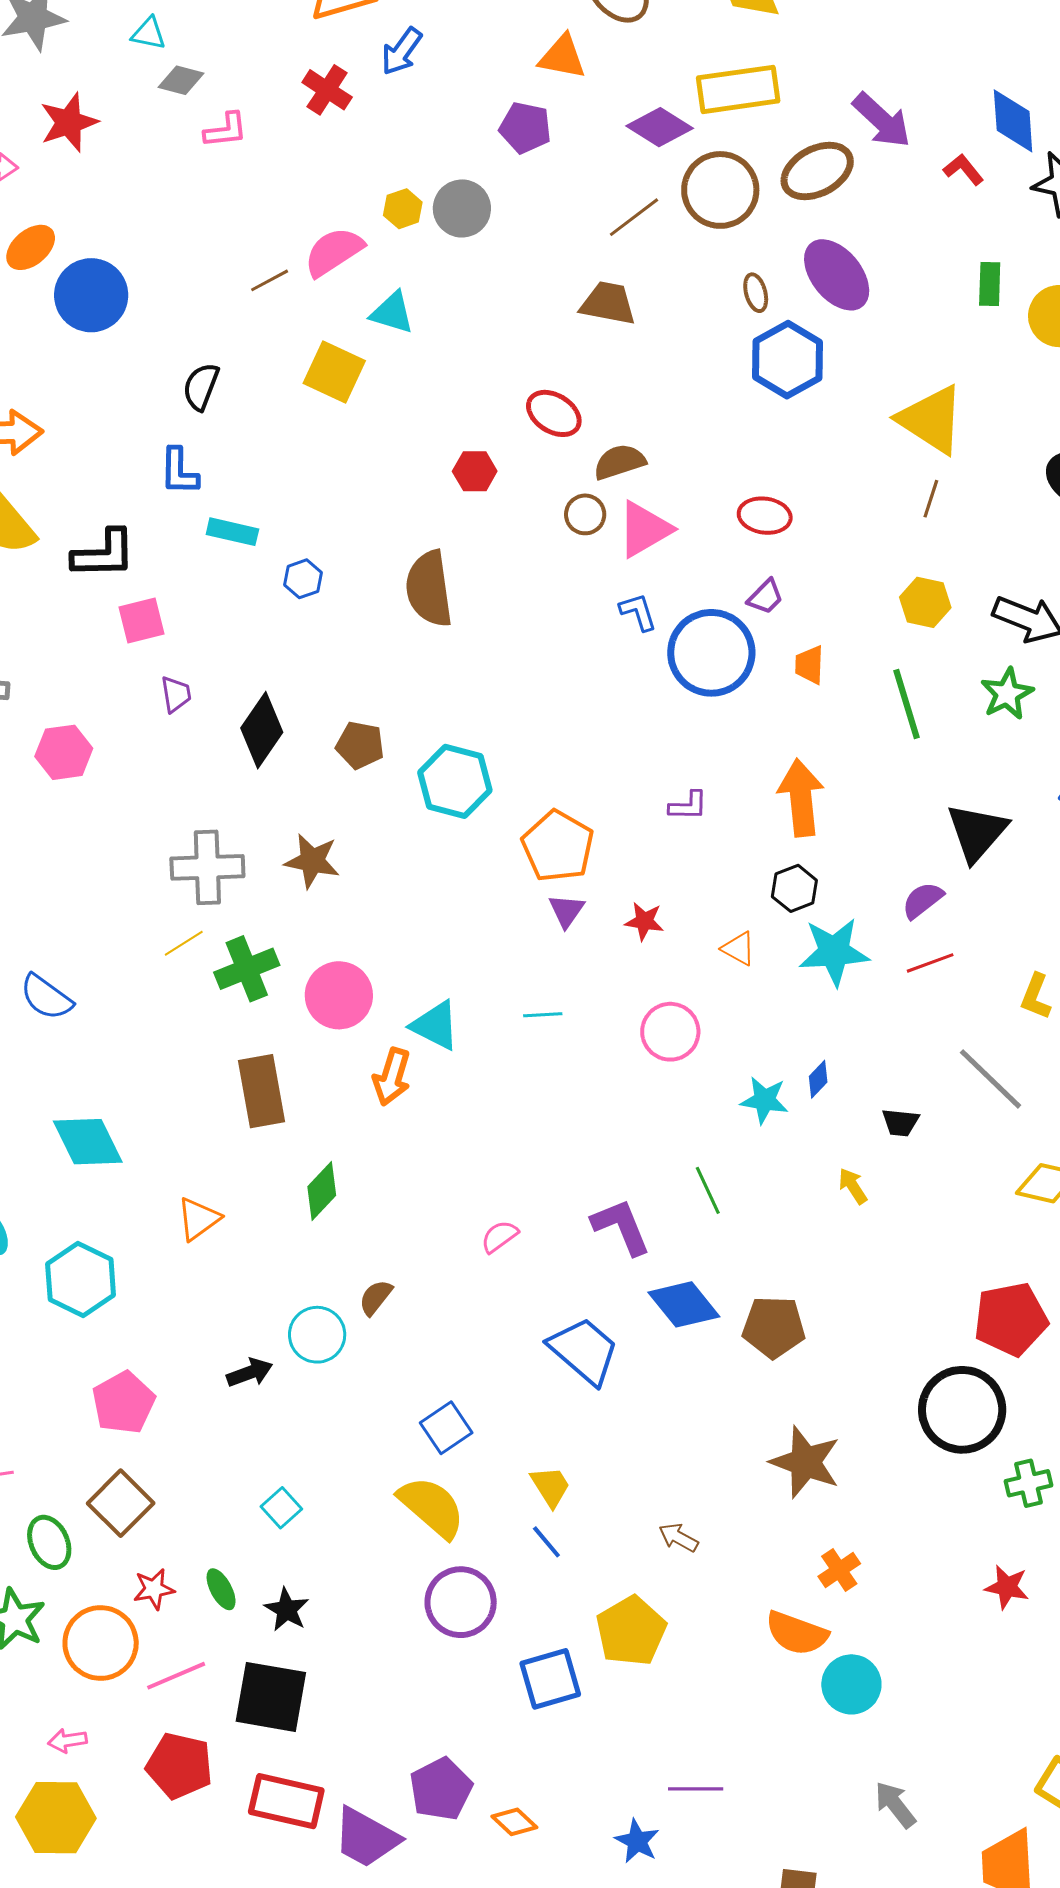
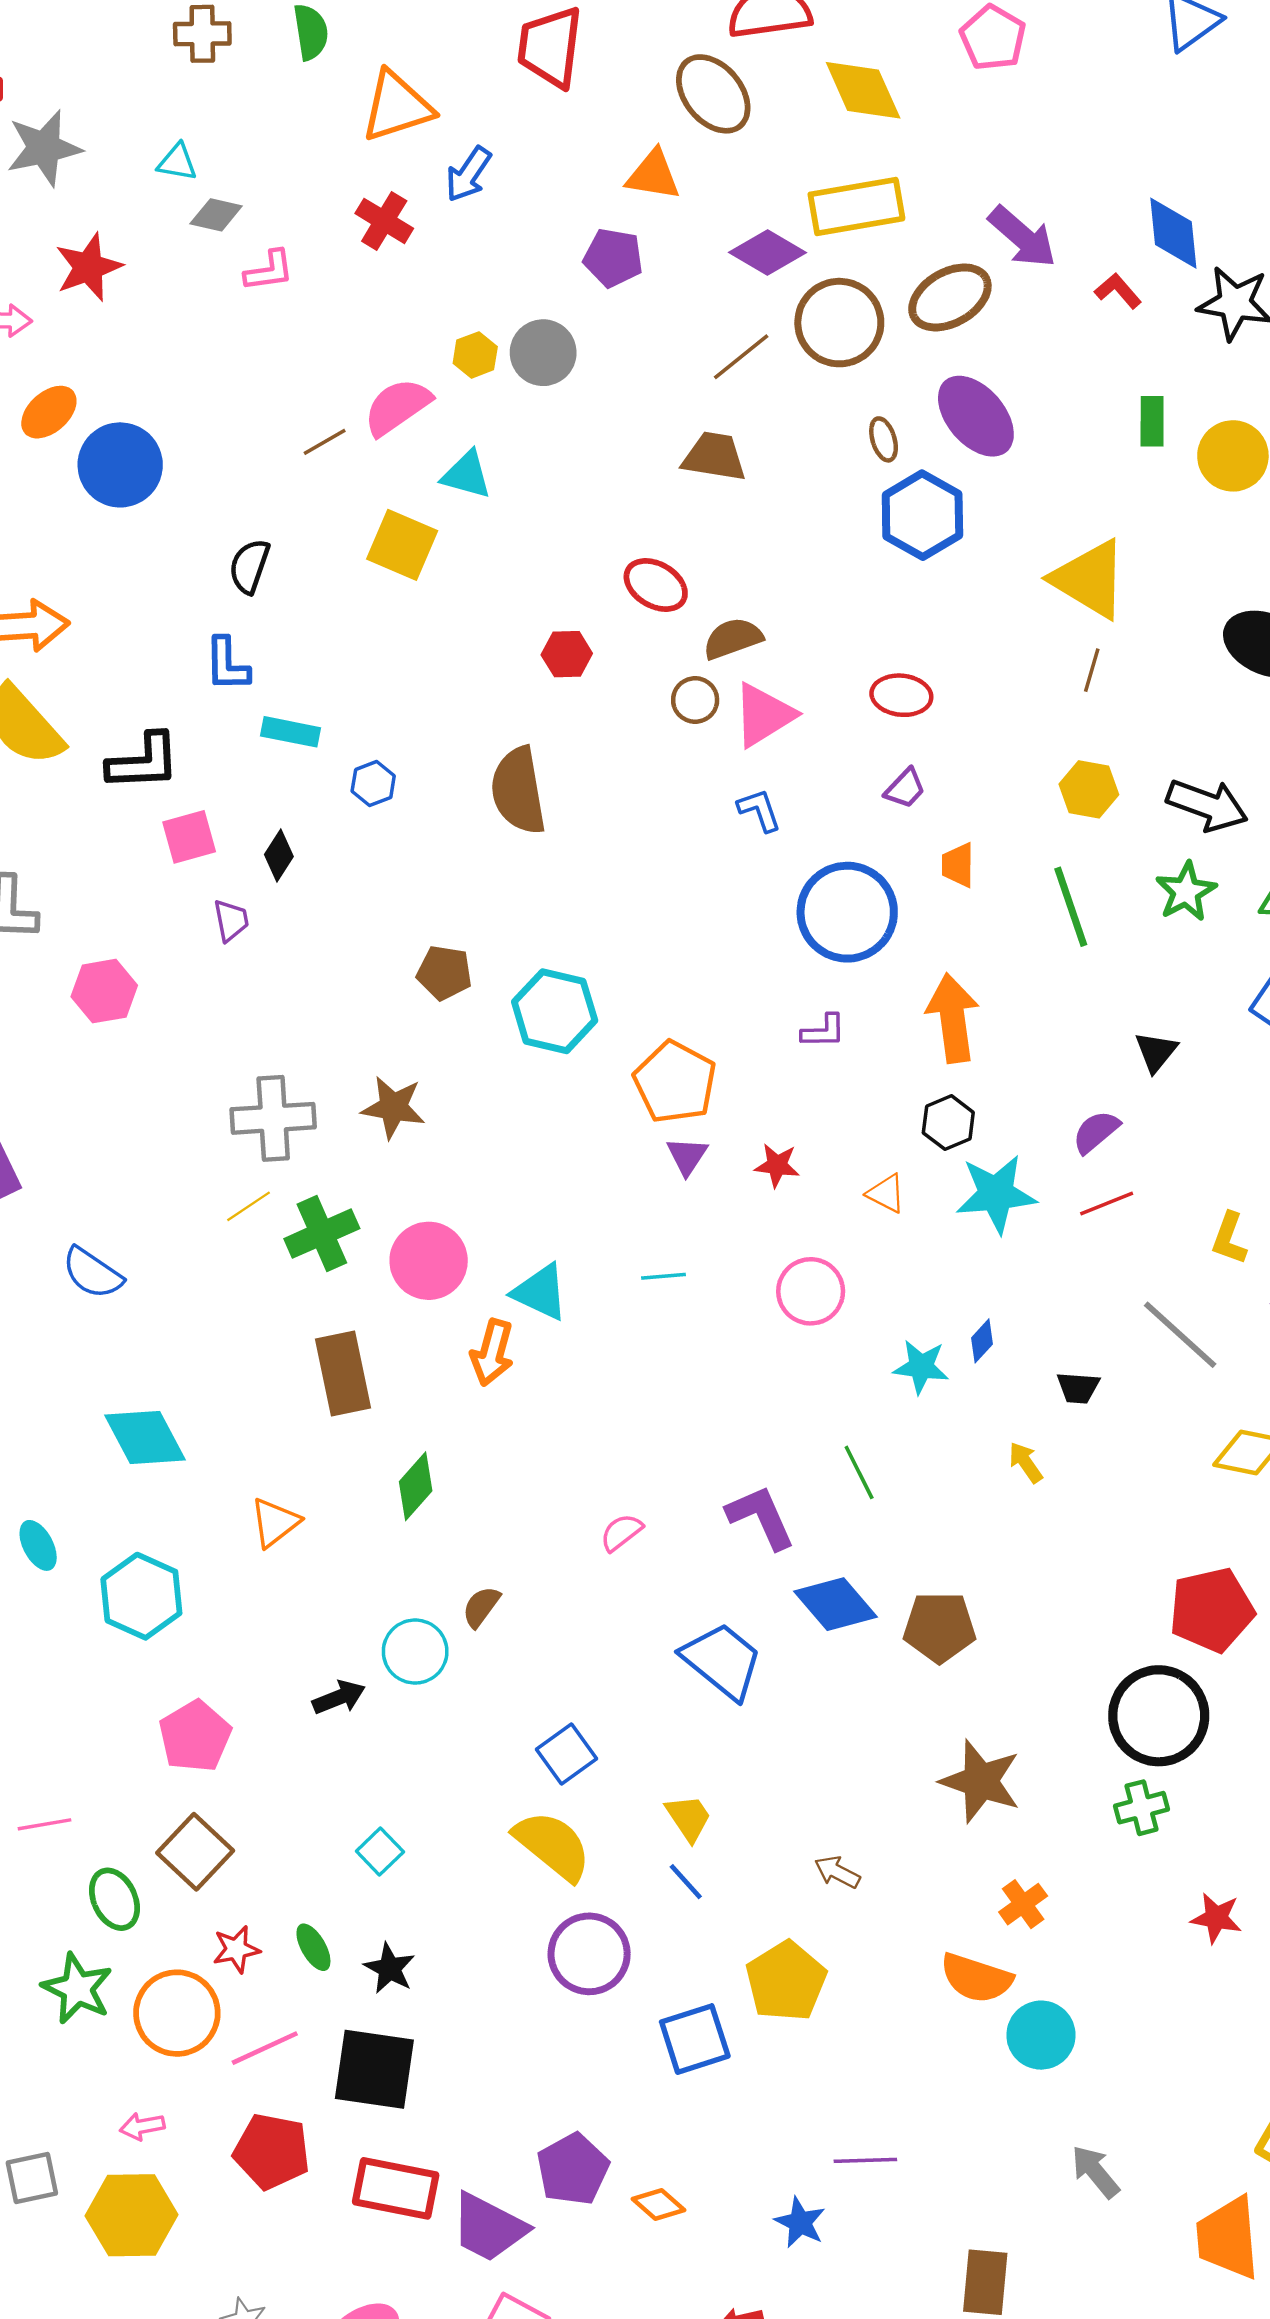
blue circle: (711, 653) -> (847, 912), moved
black diamond: (262, 730) -> (279, 855), moved, size x0.6
black triangle: (977, 832) -> (1156, 1052), size x0.6
green cross: (1029, 1483) -> (1141, 1808), moved

